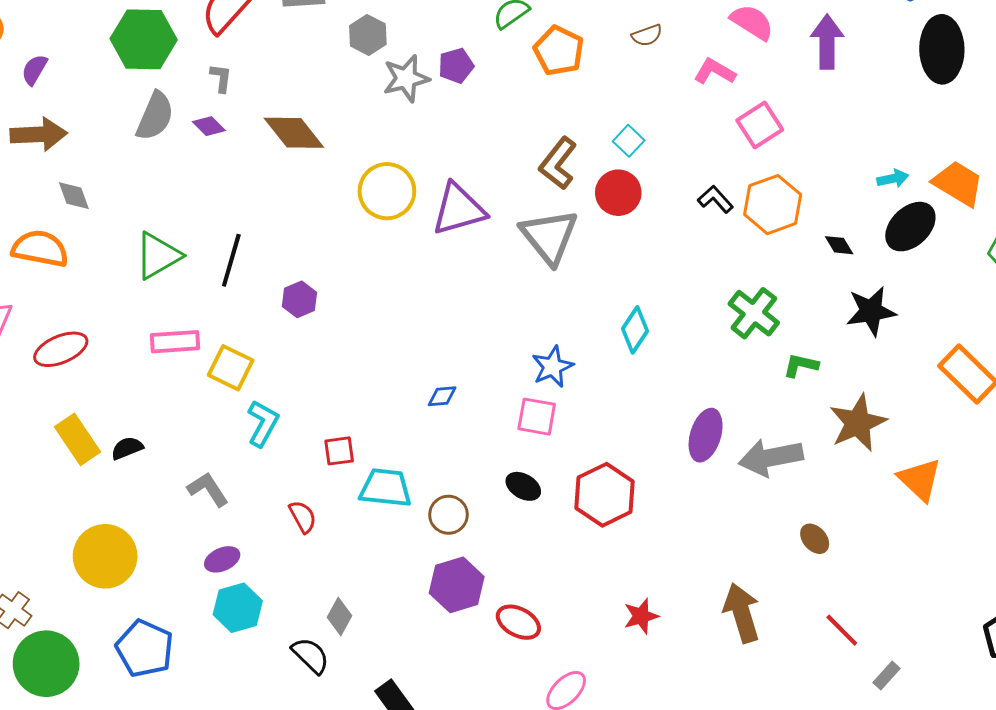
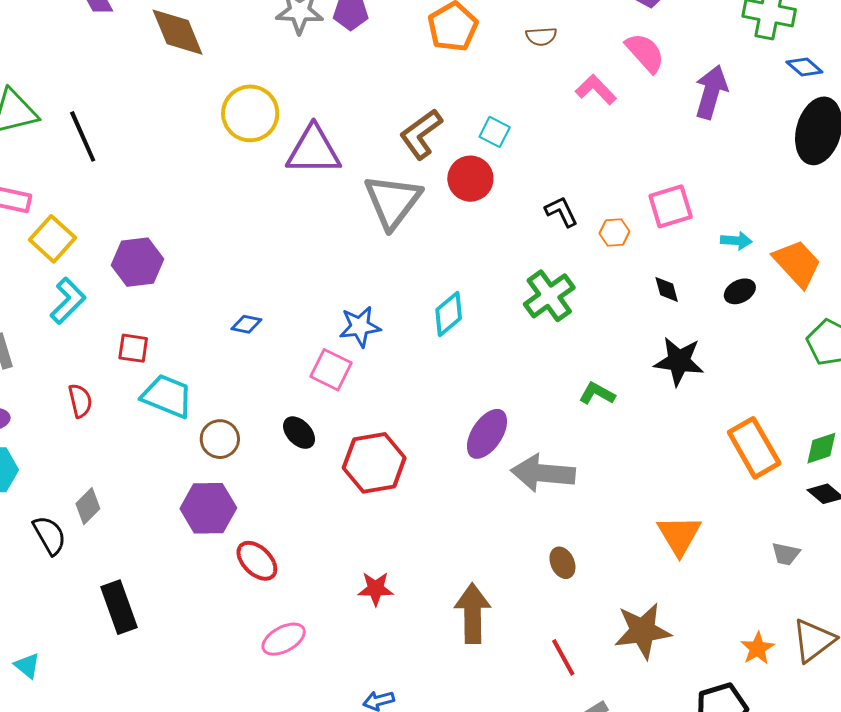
pink square: (760, 125) -> (671, 206), moved
cyan square: (629, 141) -> (495, 132), turned -32
orange hexagon: (773, 205) -> (614, 232), size x0.5
black ellipse: (910, 227) -> (740, 291), size x0.6
black line: (231, 260) -> (83, 136), turned -56
purple hexagon: (299, 299) -> (137, 262), moved, size x1.4
green cross: (754, 313) -> (549, 296), moved
brown star: (858, 423) -> (643, 631), moved

